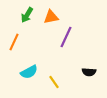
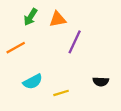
orange line: (14, 42) -> (16, 48), turned 36
yellow line: (54, 82) -> (61, 93), turned -72

